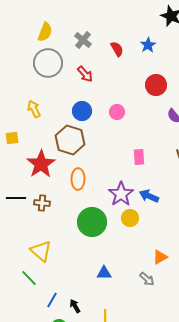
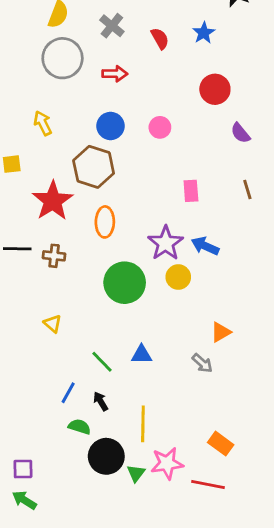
red arrow: (85, 74) -> (115, 74), turned -48
yellow triangle: (41, 251) -> (53, 324), size x0.6
green line: (29, 278) -> (102, 362), moved

